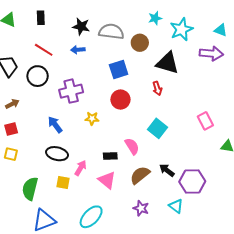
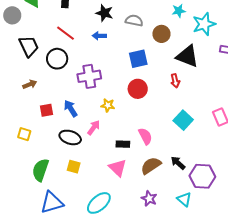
gray semicircle: (111, 32) -> (134, 21), size x0.7
cyan square: (158, 128) -> (183, 120), moved
red square: (11, 129) -> (46, 110), moved
pink arrow: (81, 168) -> (94, 128), moved

